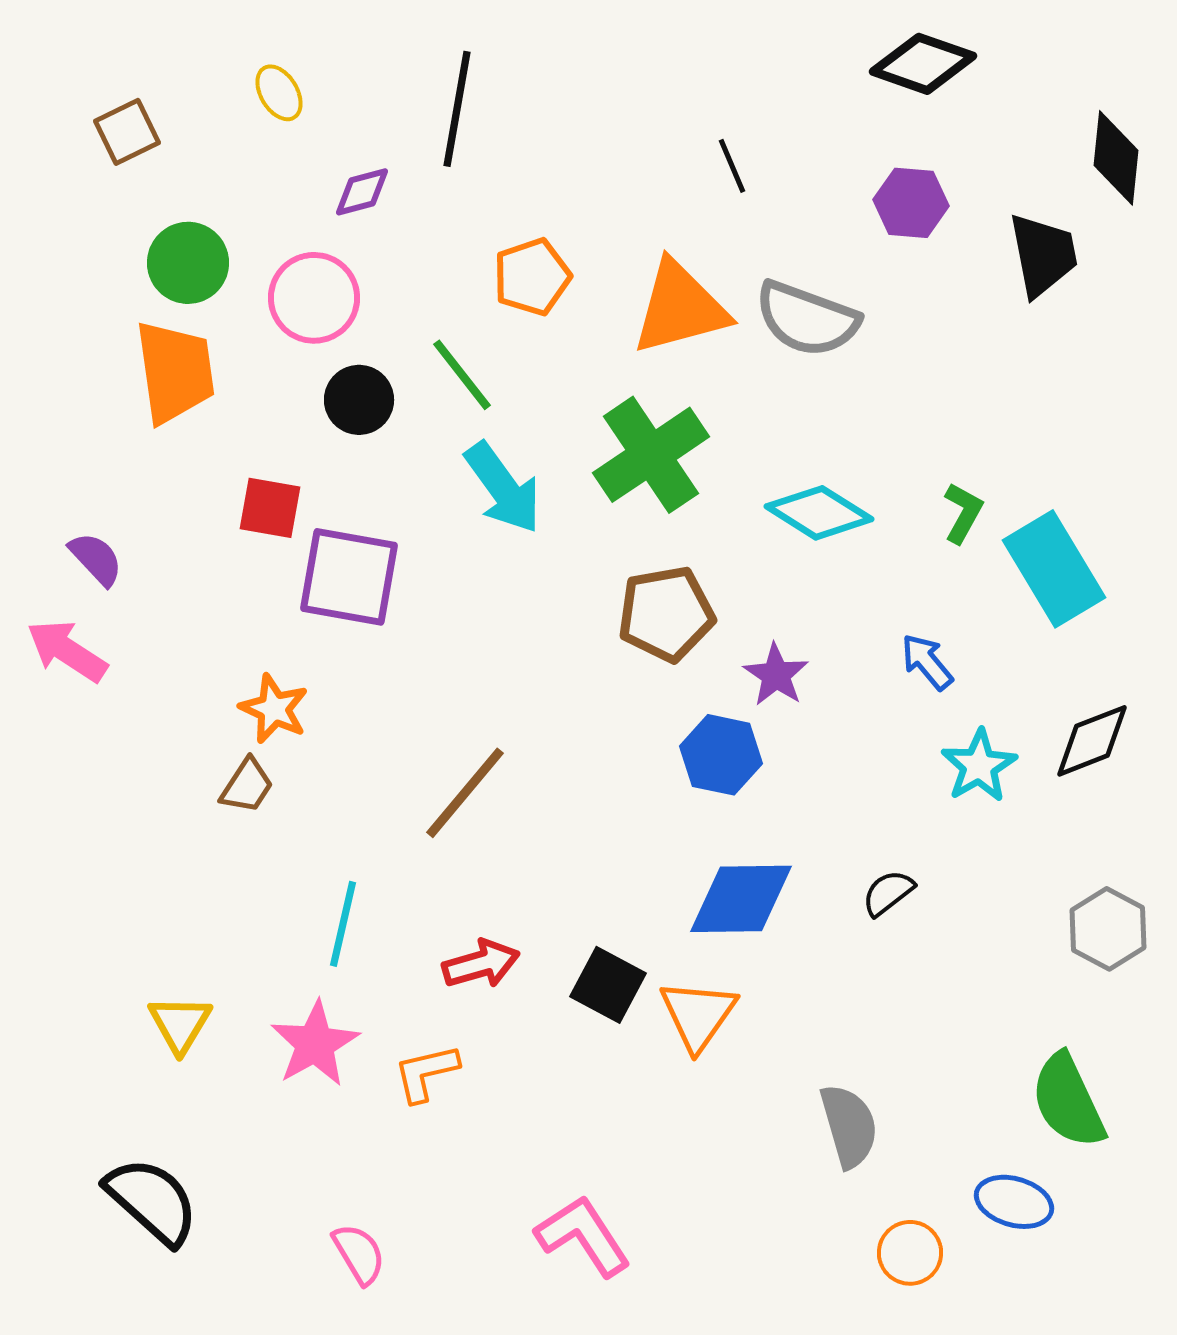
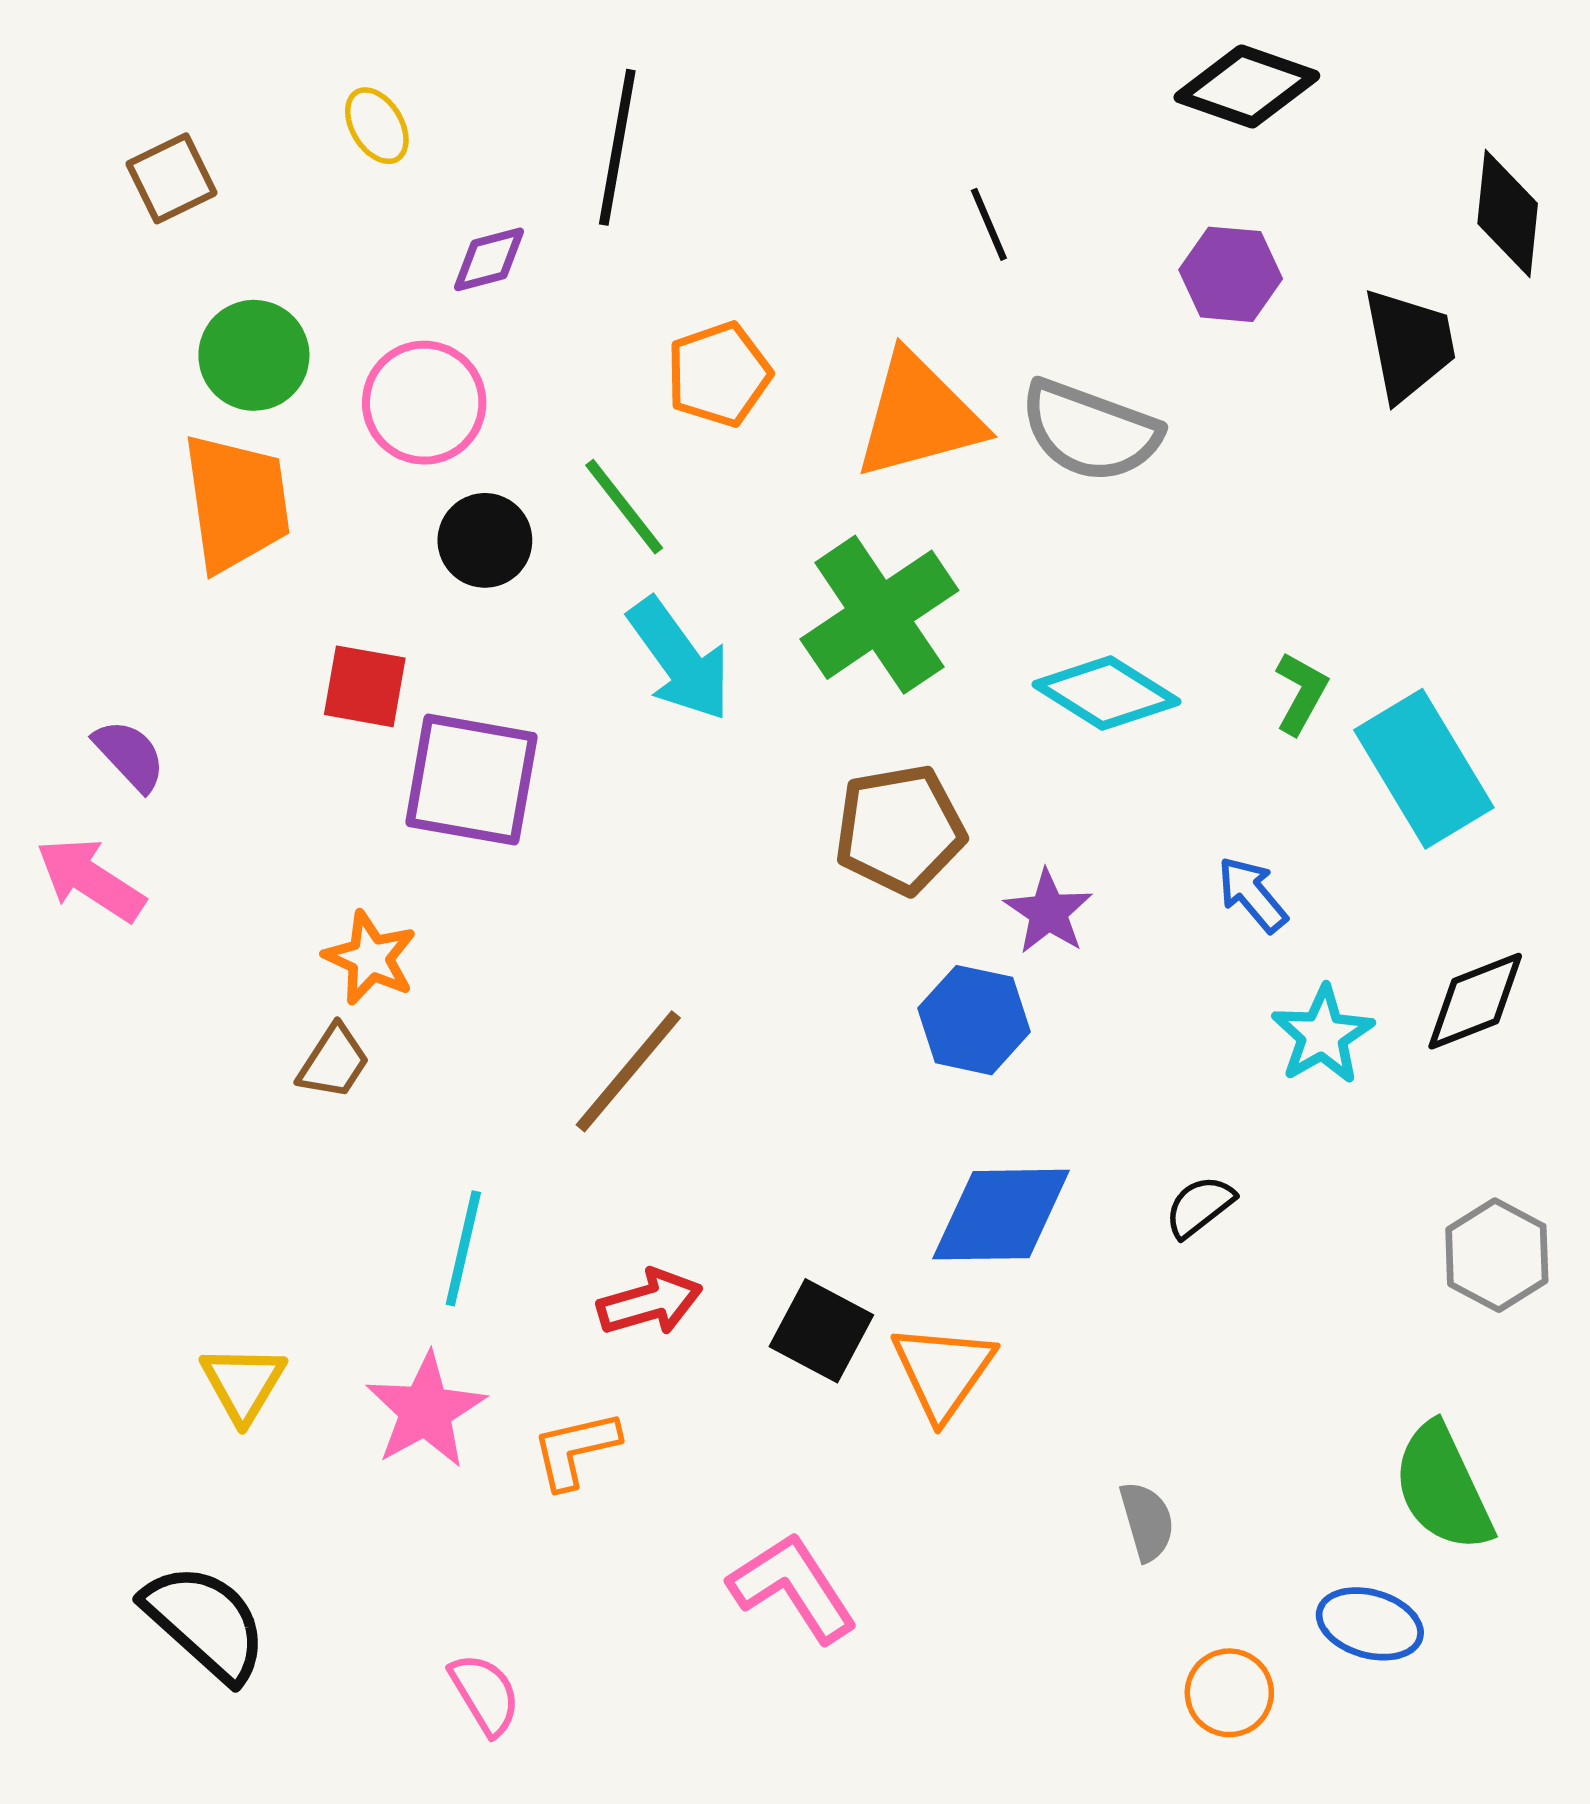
gray semicircle: (849, 1126) -> (1147, 1521), size x0.7
pink L-shape: (583, 1236) -> (793, 1587), moved

